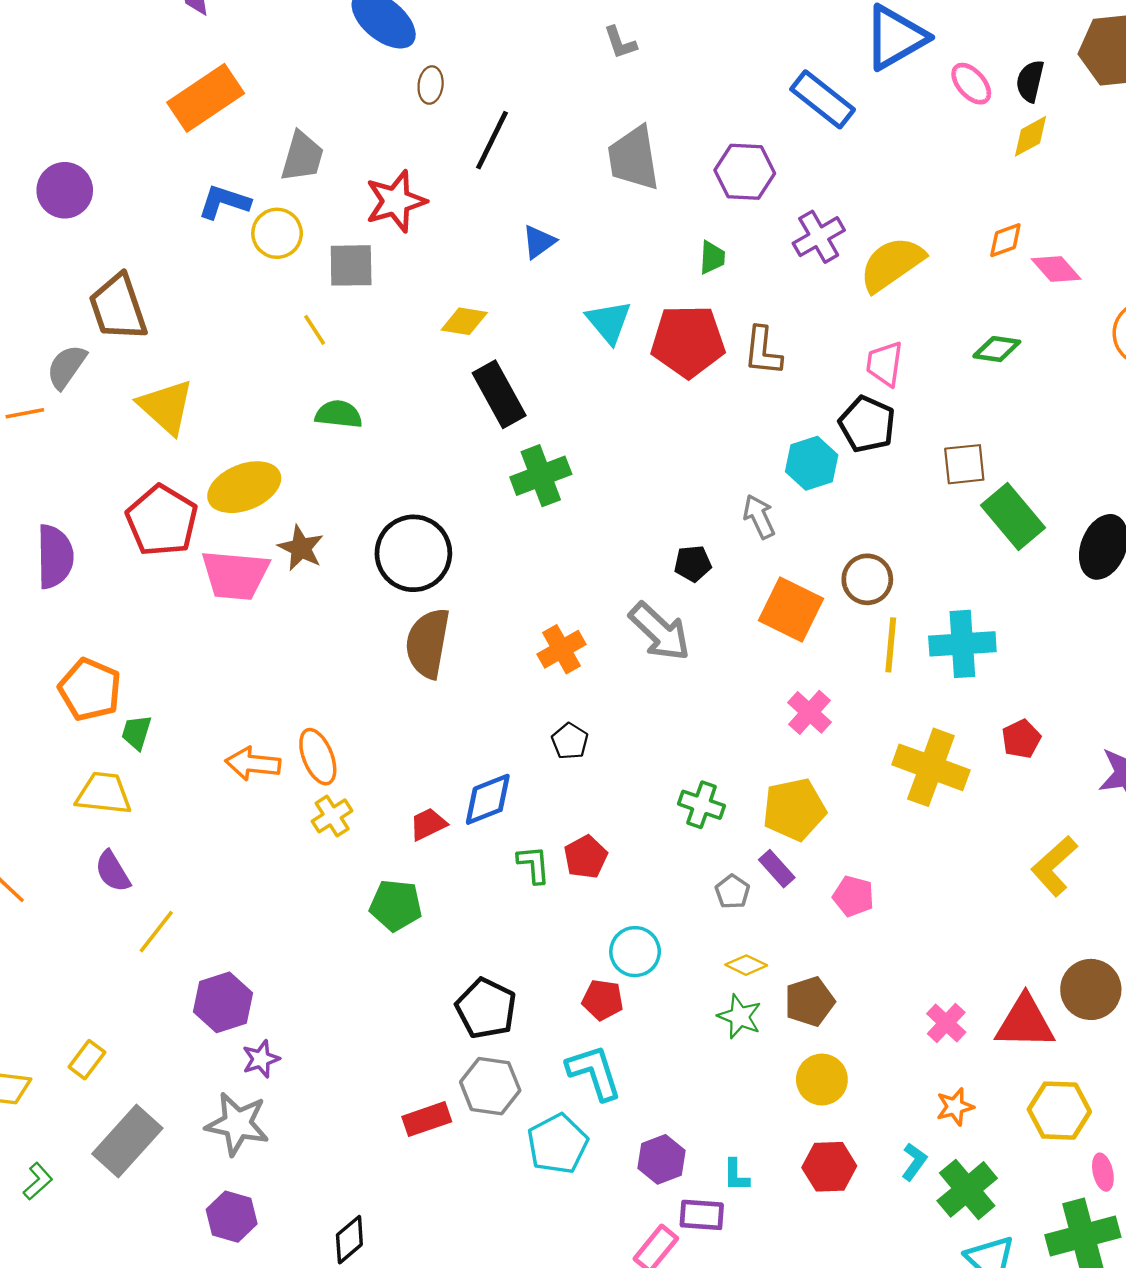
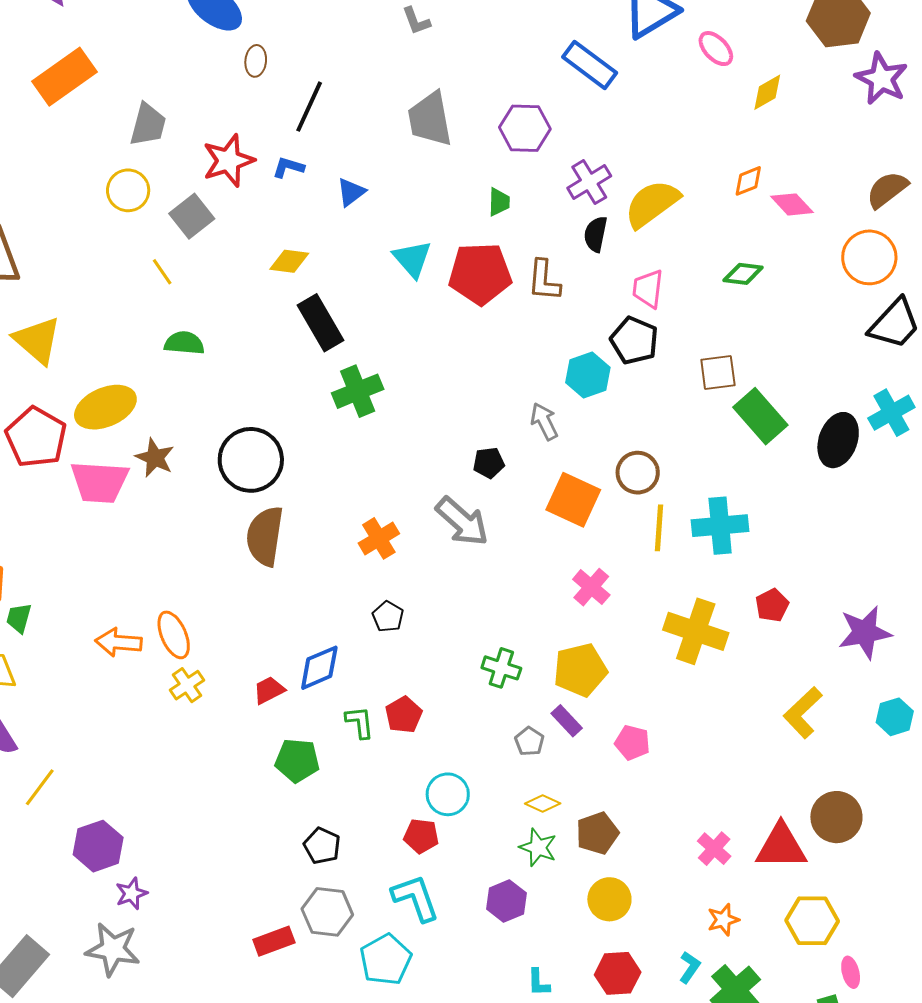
black semicircle: (1030, 81) -> (596, 234), moved
blue L-shape: (224, 202) -> (288, 167), moved, size x0.7
gray square: (351, 265) -> (192, 216), turned -36
green pentagon: (396, 905) -> (297, 760), moved
black pentagon: (486, 1008) -> (322, 846), size x0.7
purple hexagon: (661, 1159) -> (506, 901), moved

